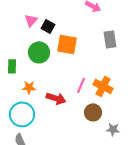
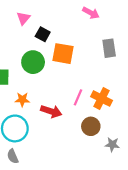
pink triangle: (31, 20) -> (23, 18), moved

